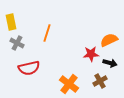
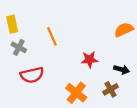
orange line: (47, 33) -> (52, 36), turned -42
orange semicircle: (109, 40) -> (124, 30), moved
red star: (91, 54) -> (90, 60), moved

